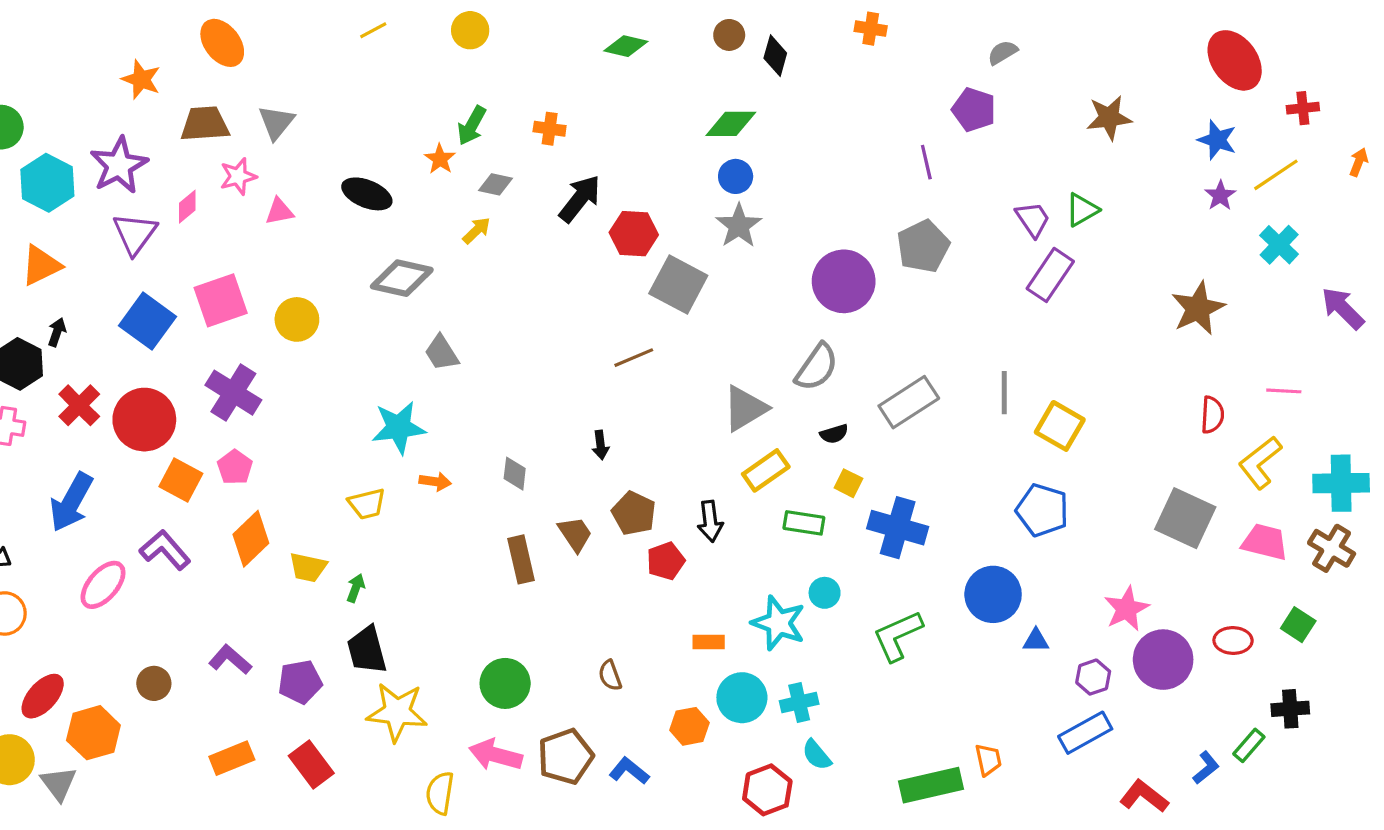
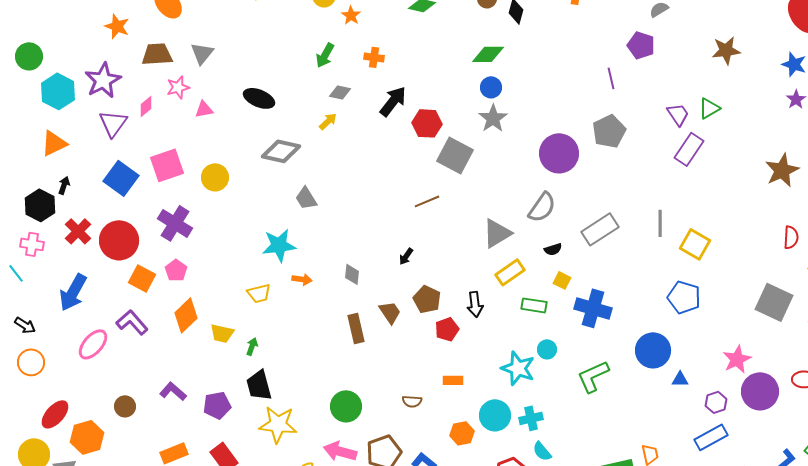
orange star: (440, 159) -> (351, 15), moved
black arrow: (600, 445) -> (406, 256), turned 42
orange rectangle: (709, 642) -> (453, 380), moved
brown semicircle: (610, 675) -> (412, 401), turned -66

